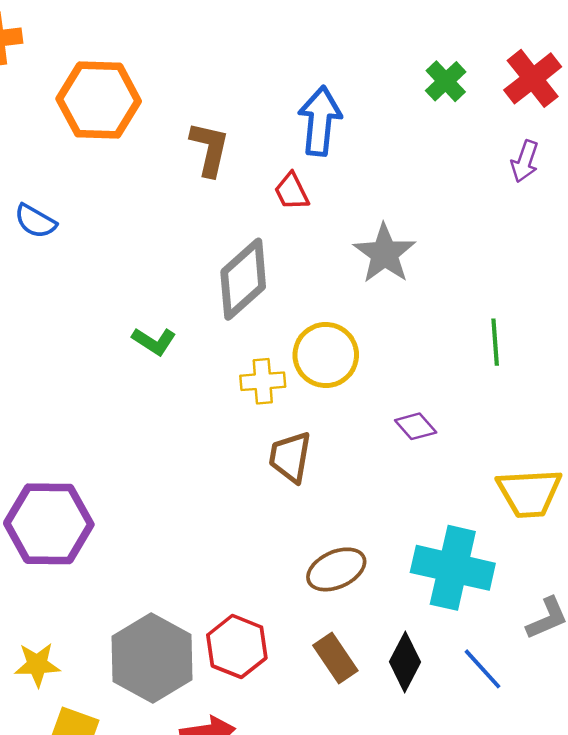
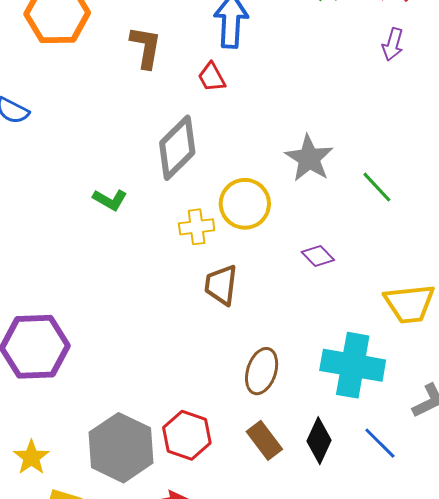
gray star: (384, 254) -> (309, 158), moved
green line: (495, 342) -> (377, 187), turned -36
brown ellipse: (336, 569) -> (262, 371), turned -45
yellow star: (37, 665) -> (31, 457), turned -30

